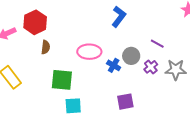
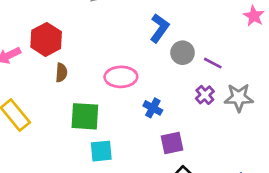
gray circle: (131, 56) -> (183, 53), moved
blue cross: (114, 65) -> (153, 108), moved

